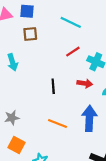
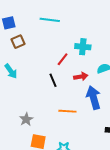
red line: (73, 52) -> (63, 59), moved
red arrow: (85, 83) -> (81, 76), moved

